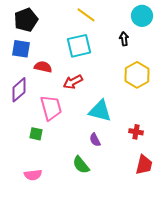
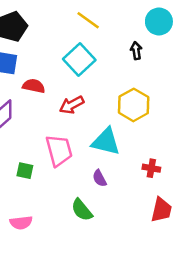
cyan square: (79, 46) -> (79, 59), turned -30
yellow hexagon: (137, 75) -> (134, 105), moved
pink trapezoid: (51, 108) -> (59, 150), moved

